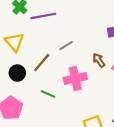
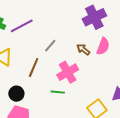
black circle: (17, 73) -> (16, 94), moved
green line: (48, 94) -> (58, 92), moved

